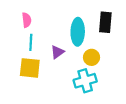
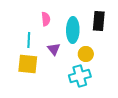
pink semicircle: (27, 20) -> (46, 19), moved
purple triangle: (57, 52) -> (54, 49), turned -32

